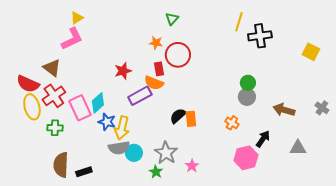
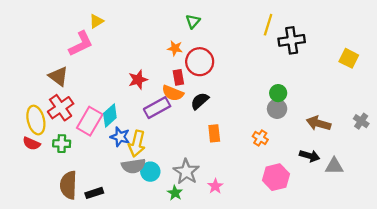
yellow triangle: (77, 18) -> (96, 21), moved
red semicircle: (28, 84) -> (31, 144), moved, size x0.7
pink rectangle: (80, 108) -> (90, 121), turned 55
black semicircle: (178, 116) -> (200, 101), moved
black arrow: (263, 139) -> (310, 156), moved, turned 72

